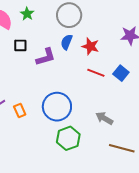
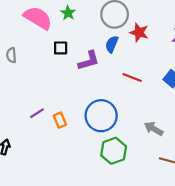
red star: (90, 46) -> (139, 32), moved
red line: (96, 73) -> (132, 78), moved

